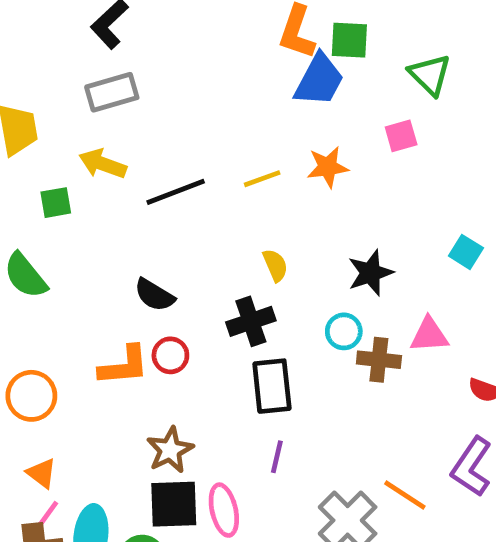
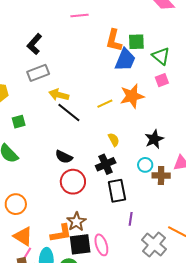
green triangle: (430, 75) -> (161, 56), moved
yellow arrow: (103, 164) -> (59, 95), moved
orange star: (328, 167) -> (132, 96), size x1.4
black line: (176, 192) -> (69, 112), turned 65
red circle: (170, 355) -> (73, 182), size x1.6
orange L-shape: (124, 366) -> (61, 233), moved
purple line: (277, 457) -> (131, 219), moved
orange triangle: (42, 473) -> (23, 236), size x1.5

